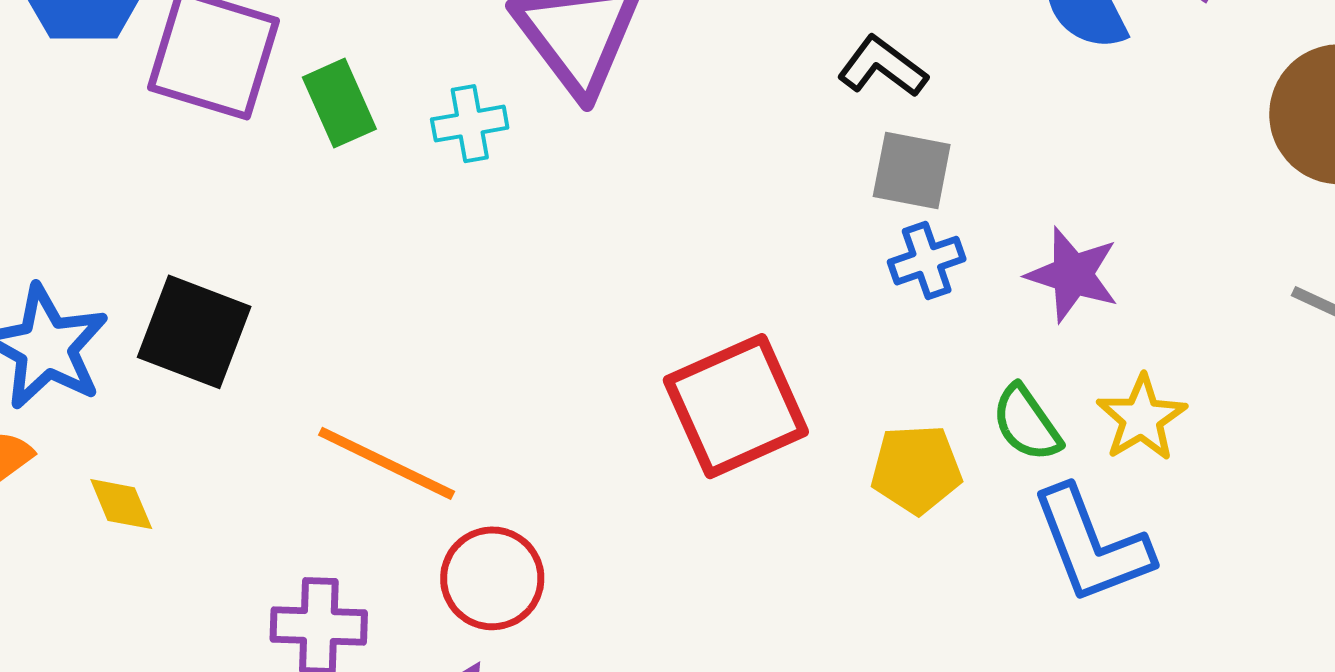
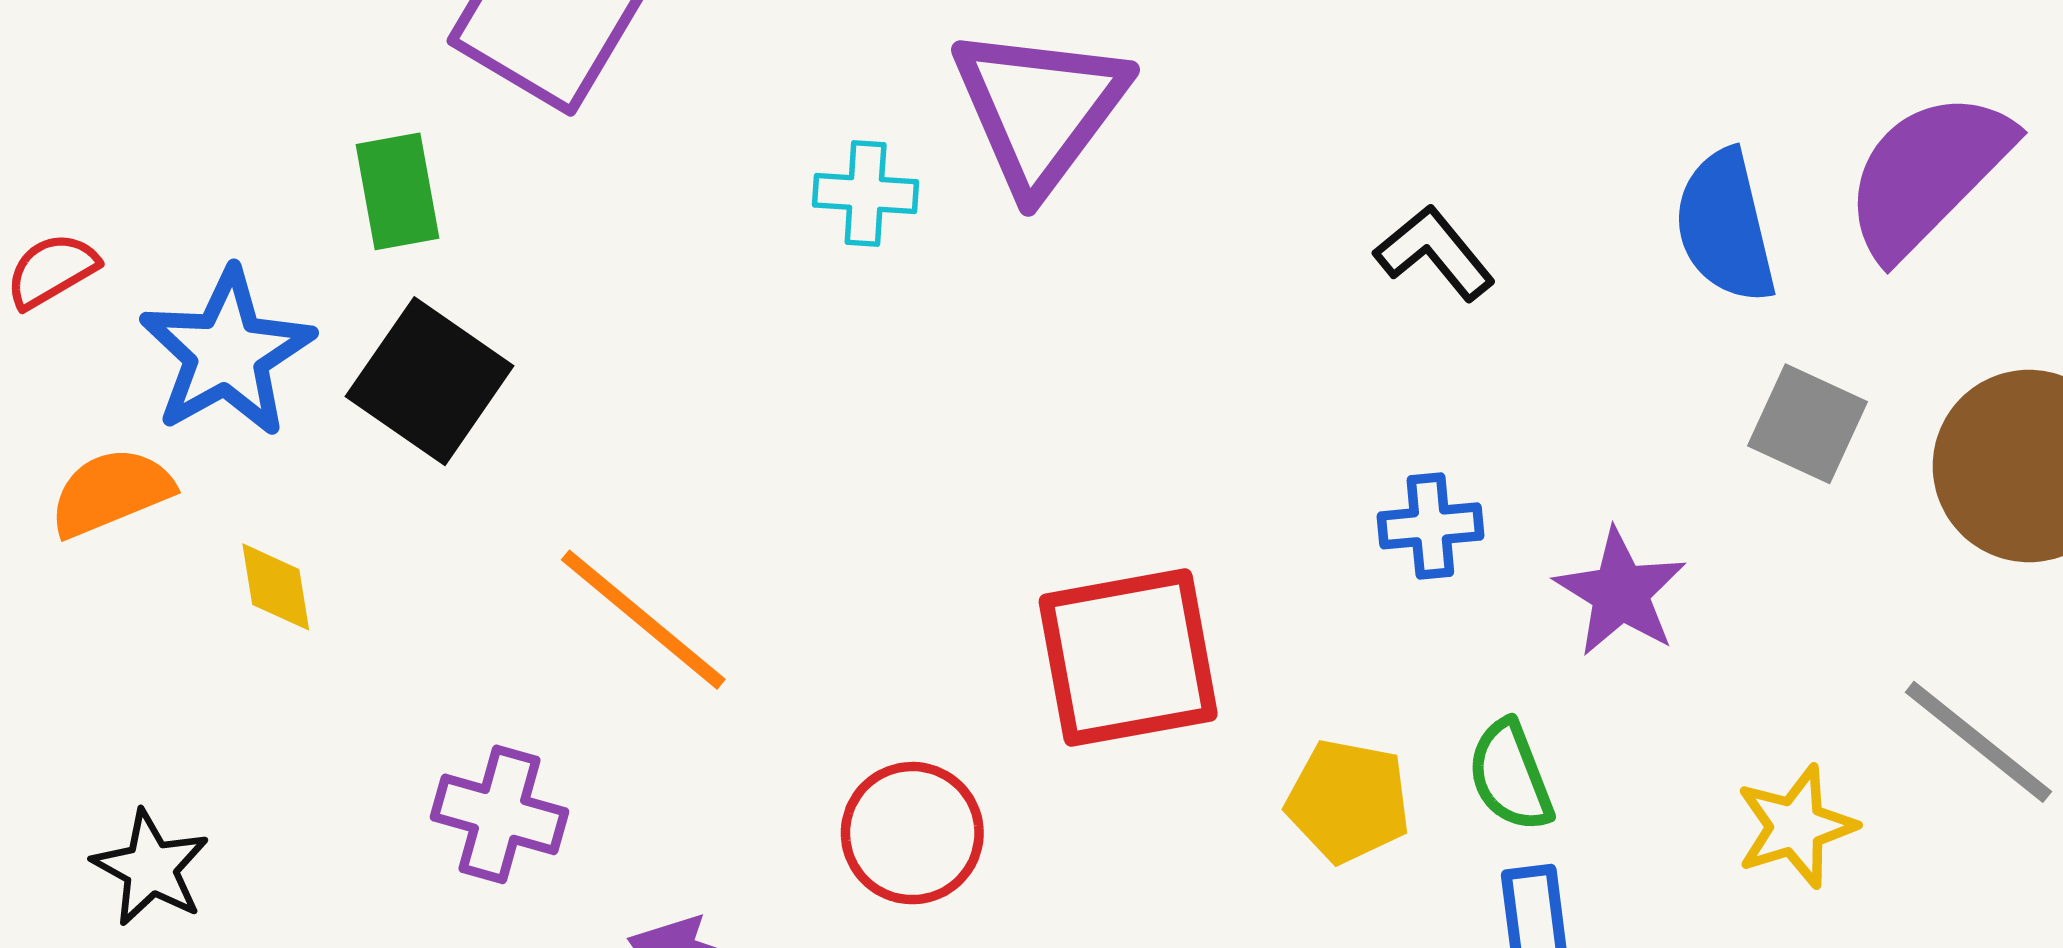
green rectangle: (339, 103) -> (397, 191), moved
gray square: (912, 170) -> (1807, 424), moved
yellow star: (1142, 418) -> (1796, 826), moved
red circle: (492, 578) -> (912, 833), moved

